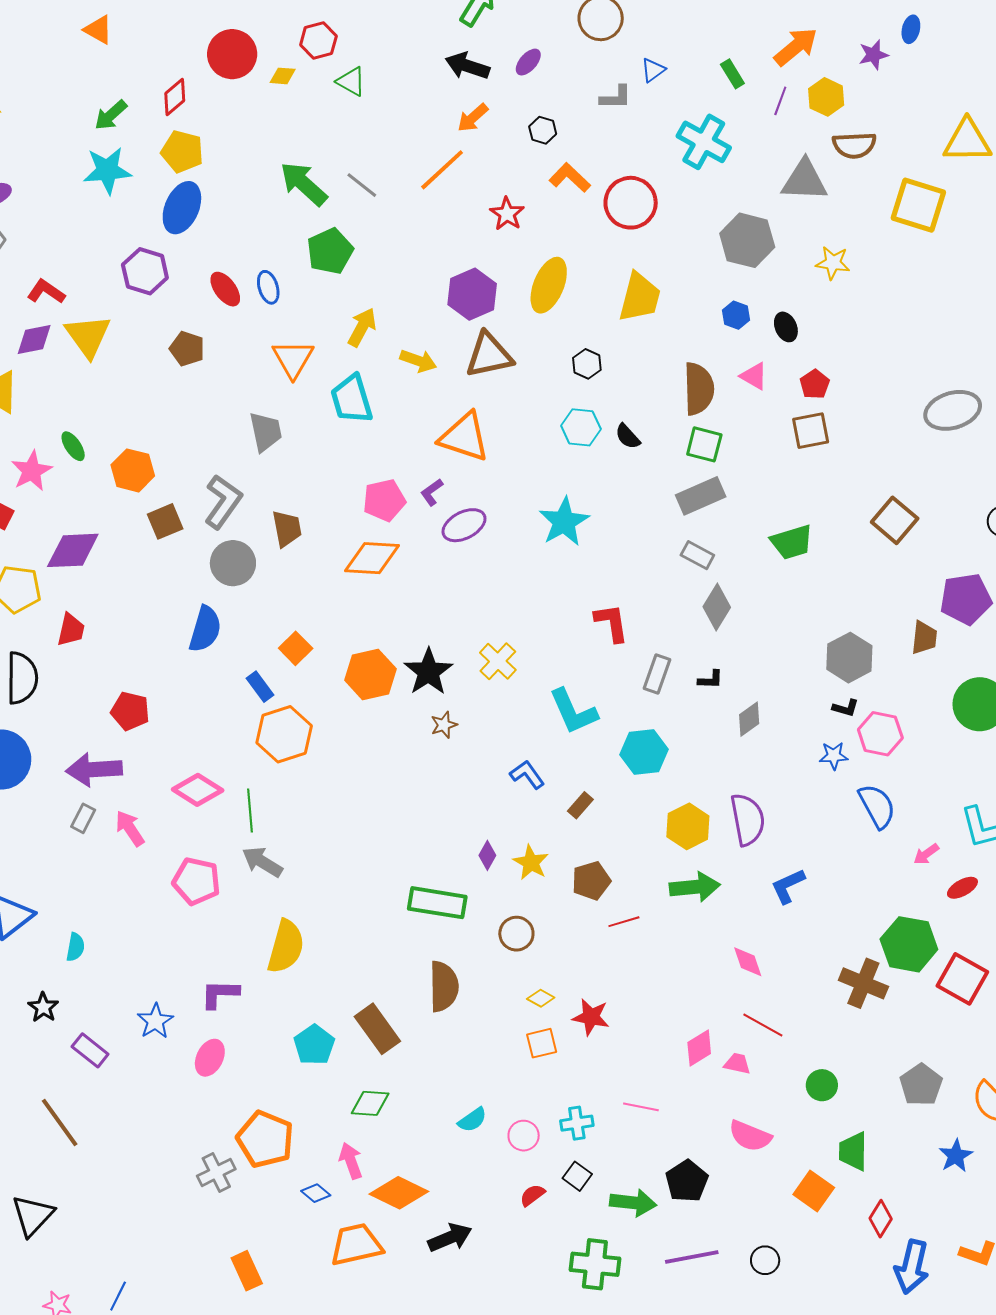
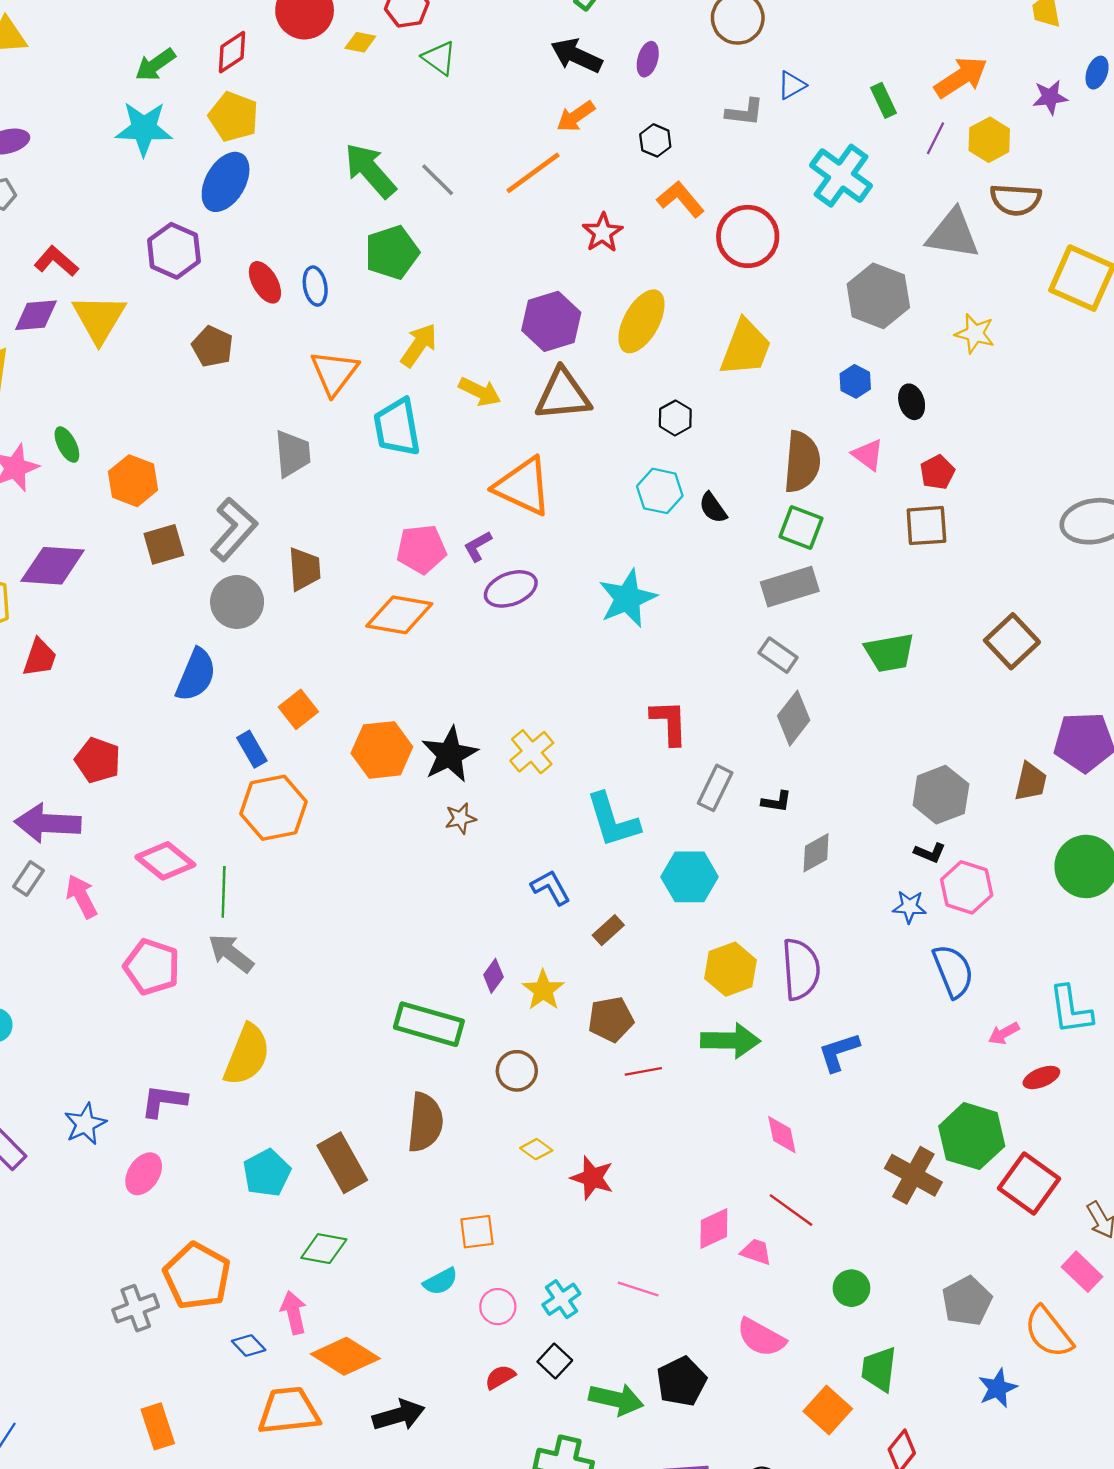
purple ellipse: (528, 62) -> (648, 59), turned -32
orange square: (542, 1043) -> (477, 1232), moved
cyan cross: (577, 1123) -> (561, 1299), turned -32

